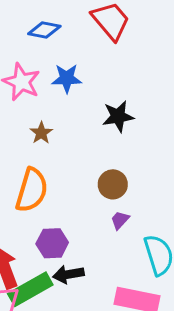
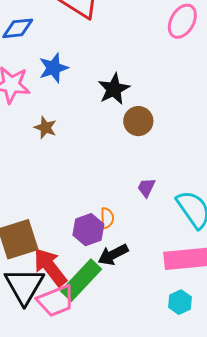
brown circle: (113, 184) -> (138, 121), moved
orange semicircle: (32, 190) -> (107, 218), moved, size x0.5

